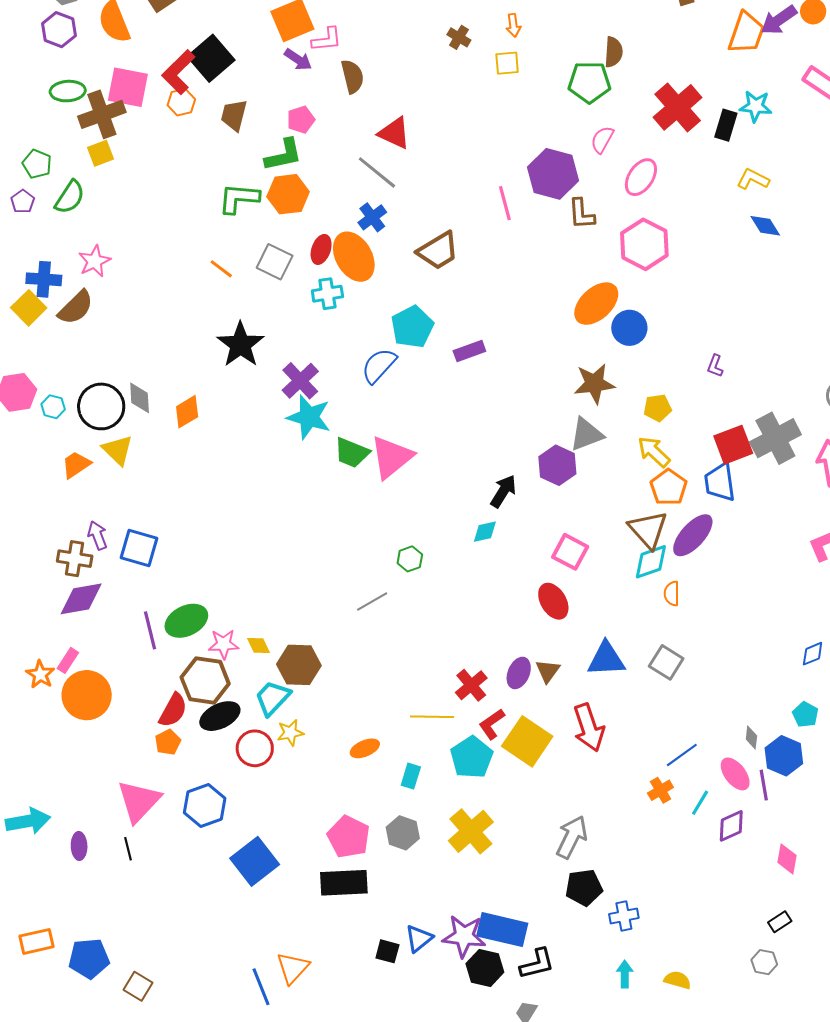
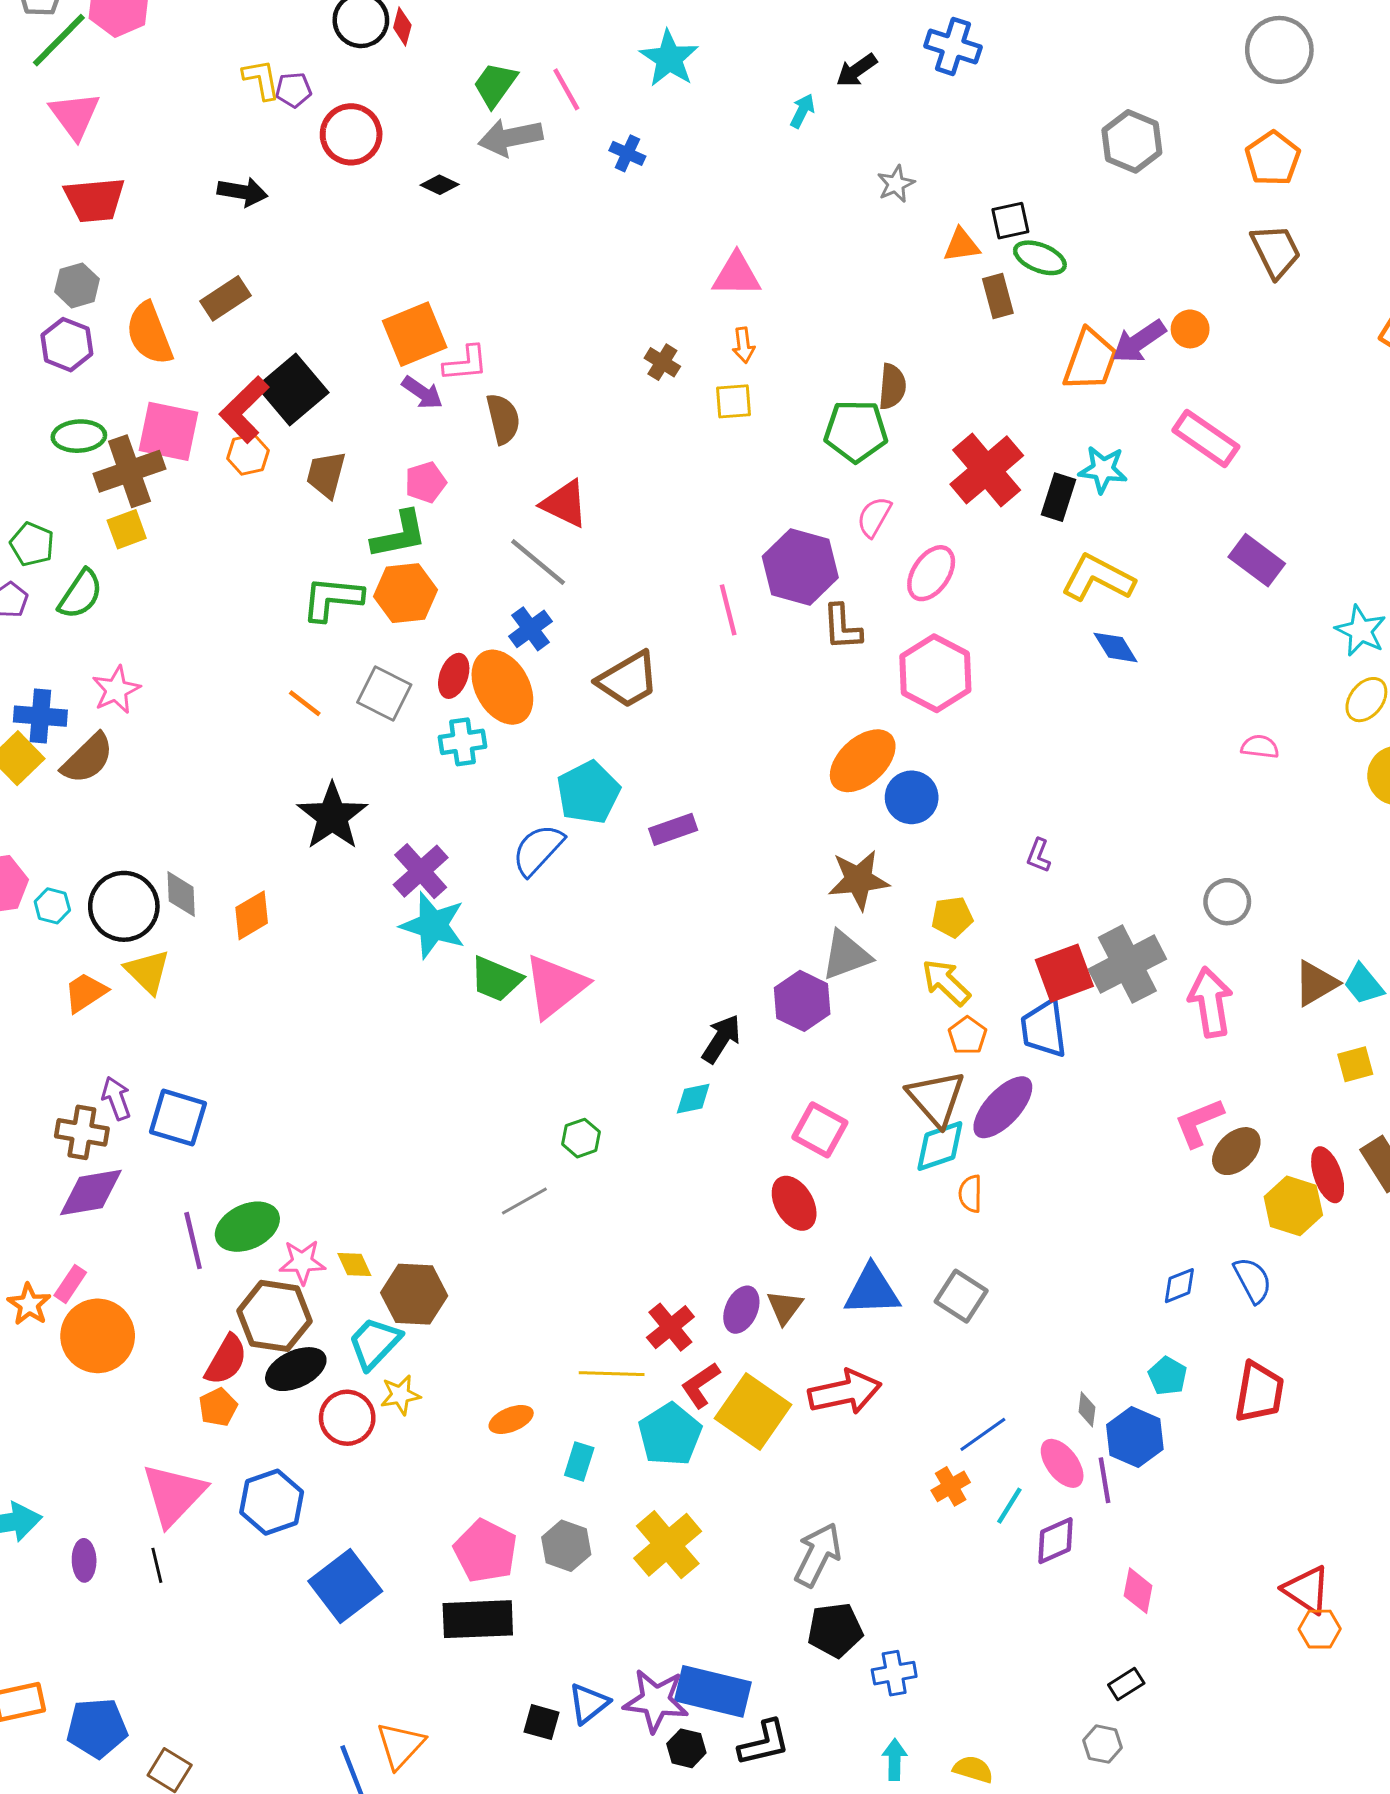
yellow L-shape: (753, 179) -> (1098, 578), size x1.5
orange pentagon: (669, 487) -> (967, 1036), size x0.7
red arrow: (589, 728) -> (845, 1392), turned -84
black hexagon: (485, 968) -> (686, 1748), size x0.7

